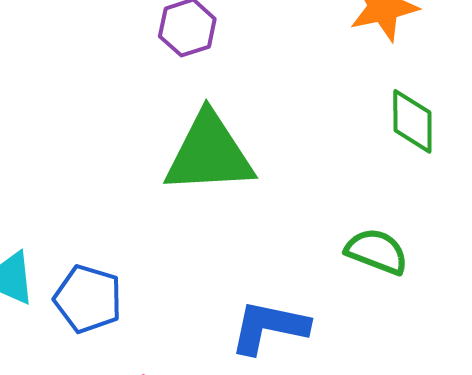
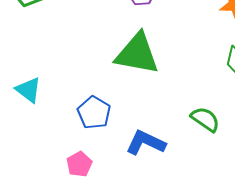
blue pentagon: (88, 299) -> (94, 113), moved

